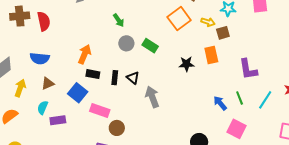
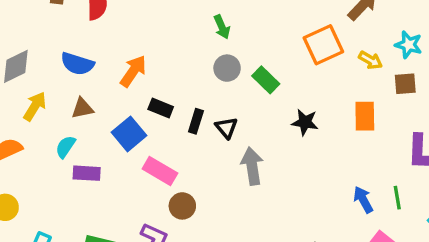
brown square: (223, 33) -> (405, 84), moved
orange arrow: (85, 54) -> (133, 71), moved
black star: (186, 64) -> (305, 122), moved

